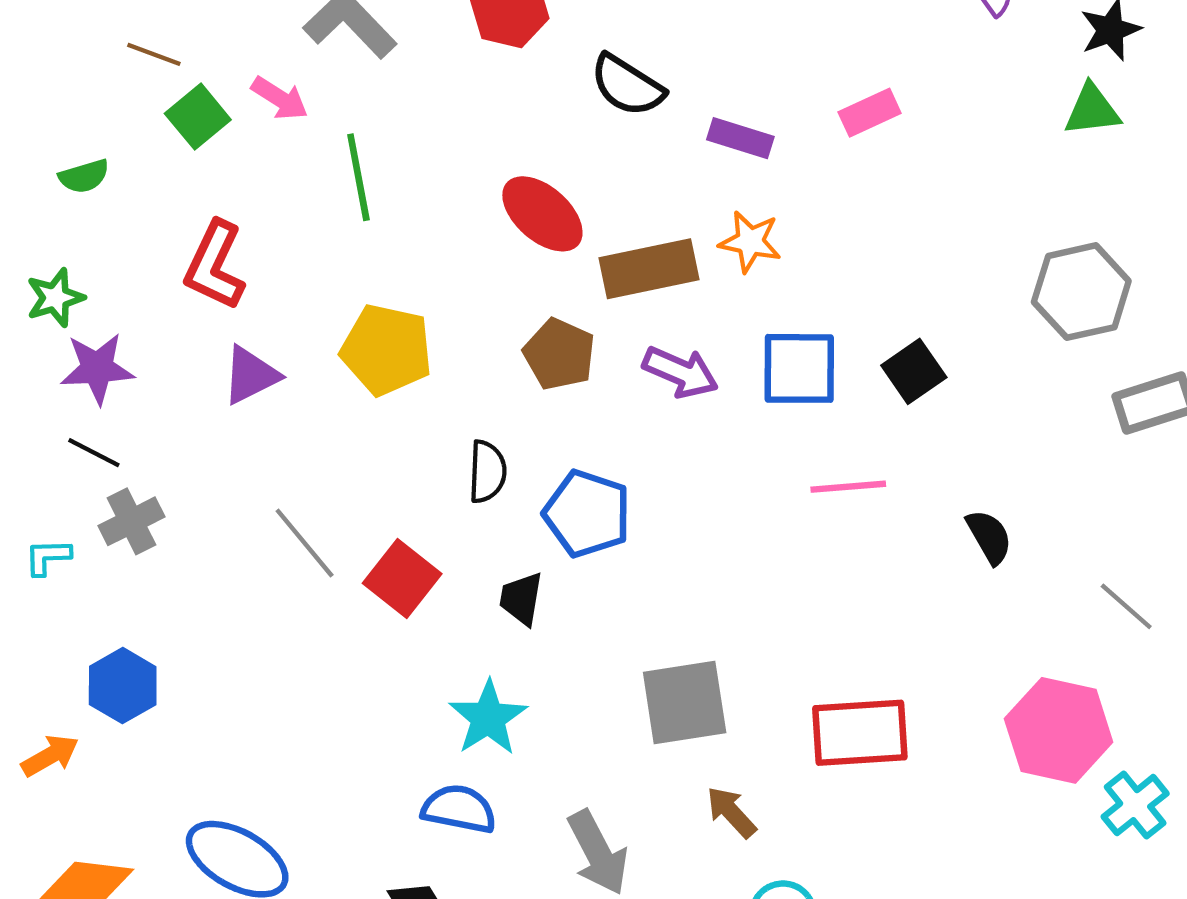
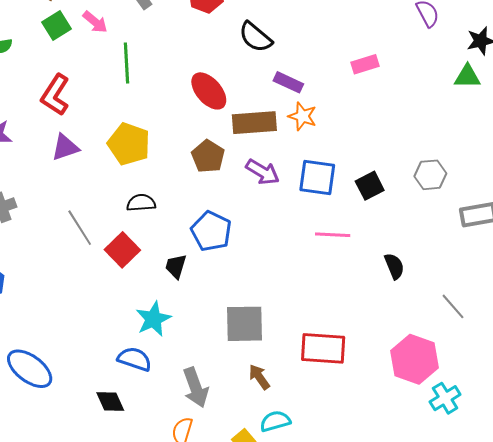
purple rectangle: (740, 138) -> (288, 82), moved
gray hexagon: (1081, 292) -> (430, 175), moved, size x0.7
black semicircle: (487, 472) -> (141, 203), moved, turned -104

